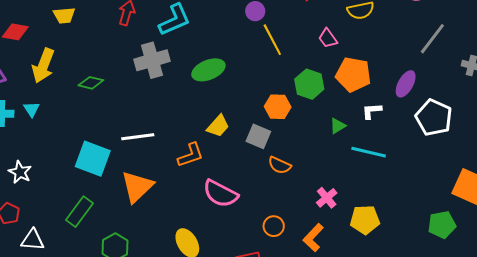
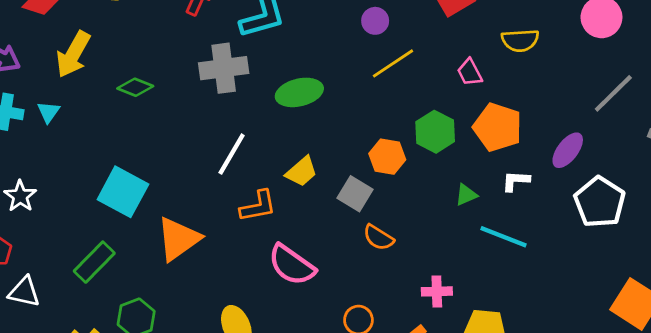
yellow line: (272, 40) -> (393, 63), turned 76
white line: (138, 137) -> (232, 154), moved, turned -60
pink cross: (327, 198) -> (437, 291), turned 30

